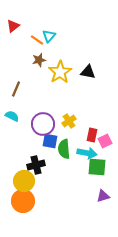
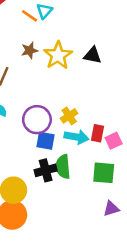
brown star: (39, 60) -> (30, 50), moved
green semicircle: (64, 149) -> (63, 167), moved
cyan arrow: (87, 153) -> (77, 137), moved
black cross: (36, 165) -> (46, 170), moved

